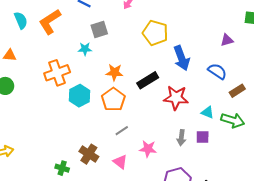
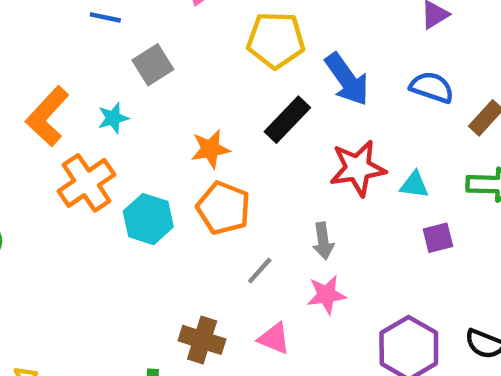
orange L-shape: (50, 22) -> (47, 116), moved
cyan star: (85, 49) -> (113, 118), moved
black rectangle: (148, 80) -> (287, 120), moved
cyan triangle: (207, 112) -> (414, 185), moved
gray arrow: (181, 138) -> (323, 241), moved

